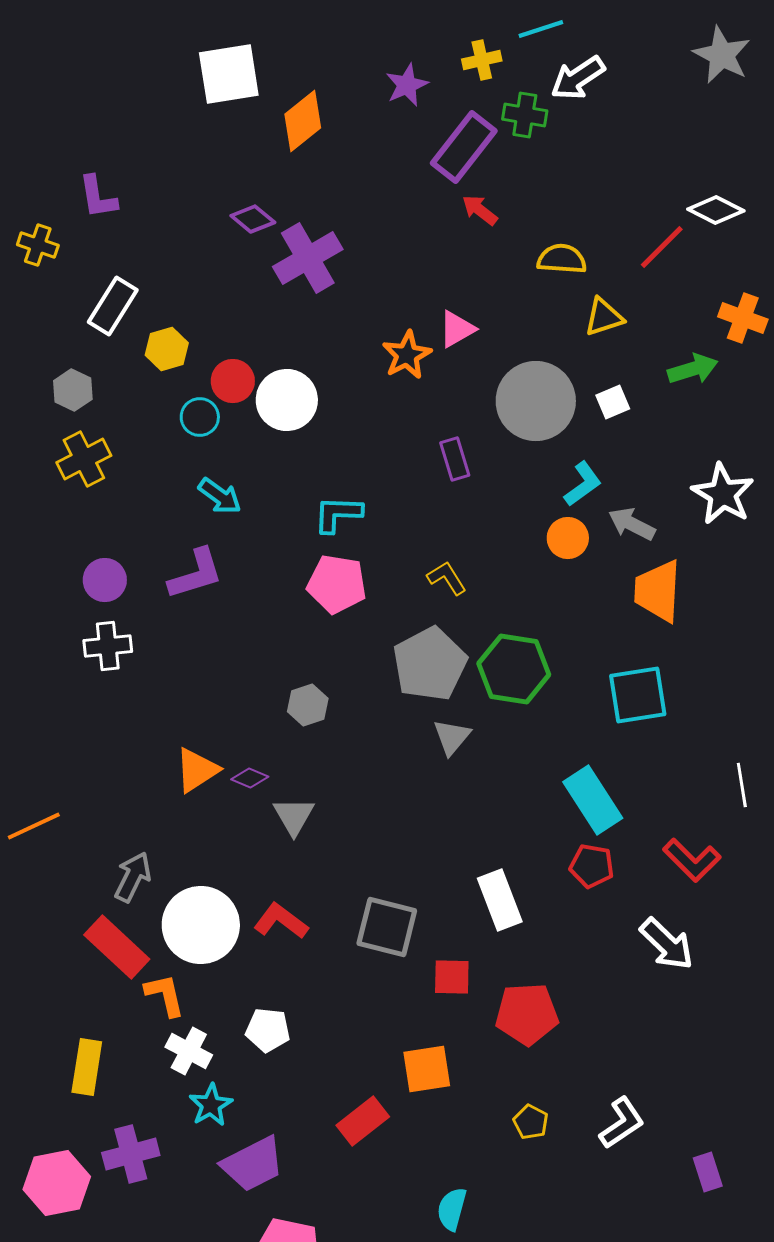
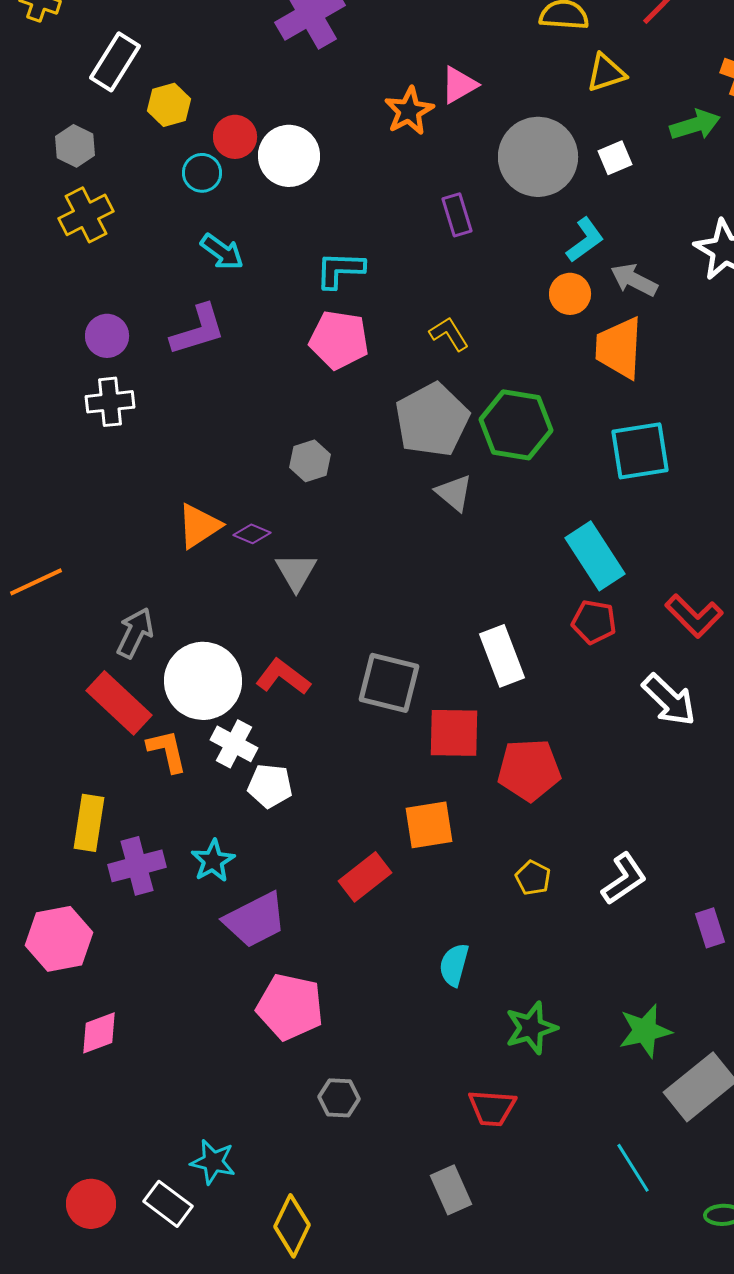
orange trapezoid: (658, 591) -> (619, 348), moved
gray triangle: (452, 737) -> (454, 493), turned -30
red square: (452, 977) -> (454, 733), size x1.4
white cross: (189, 1051) -> (234, 744), moved
purple cross: (131, 1154) -> (137, 866), moved

